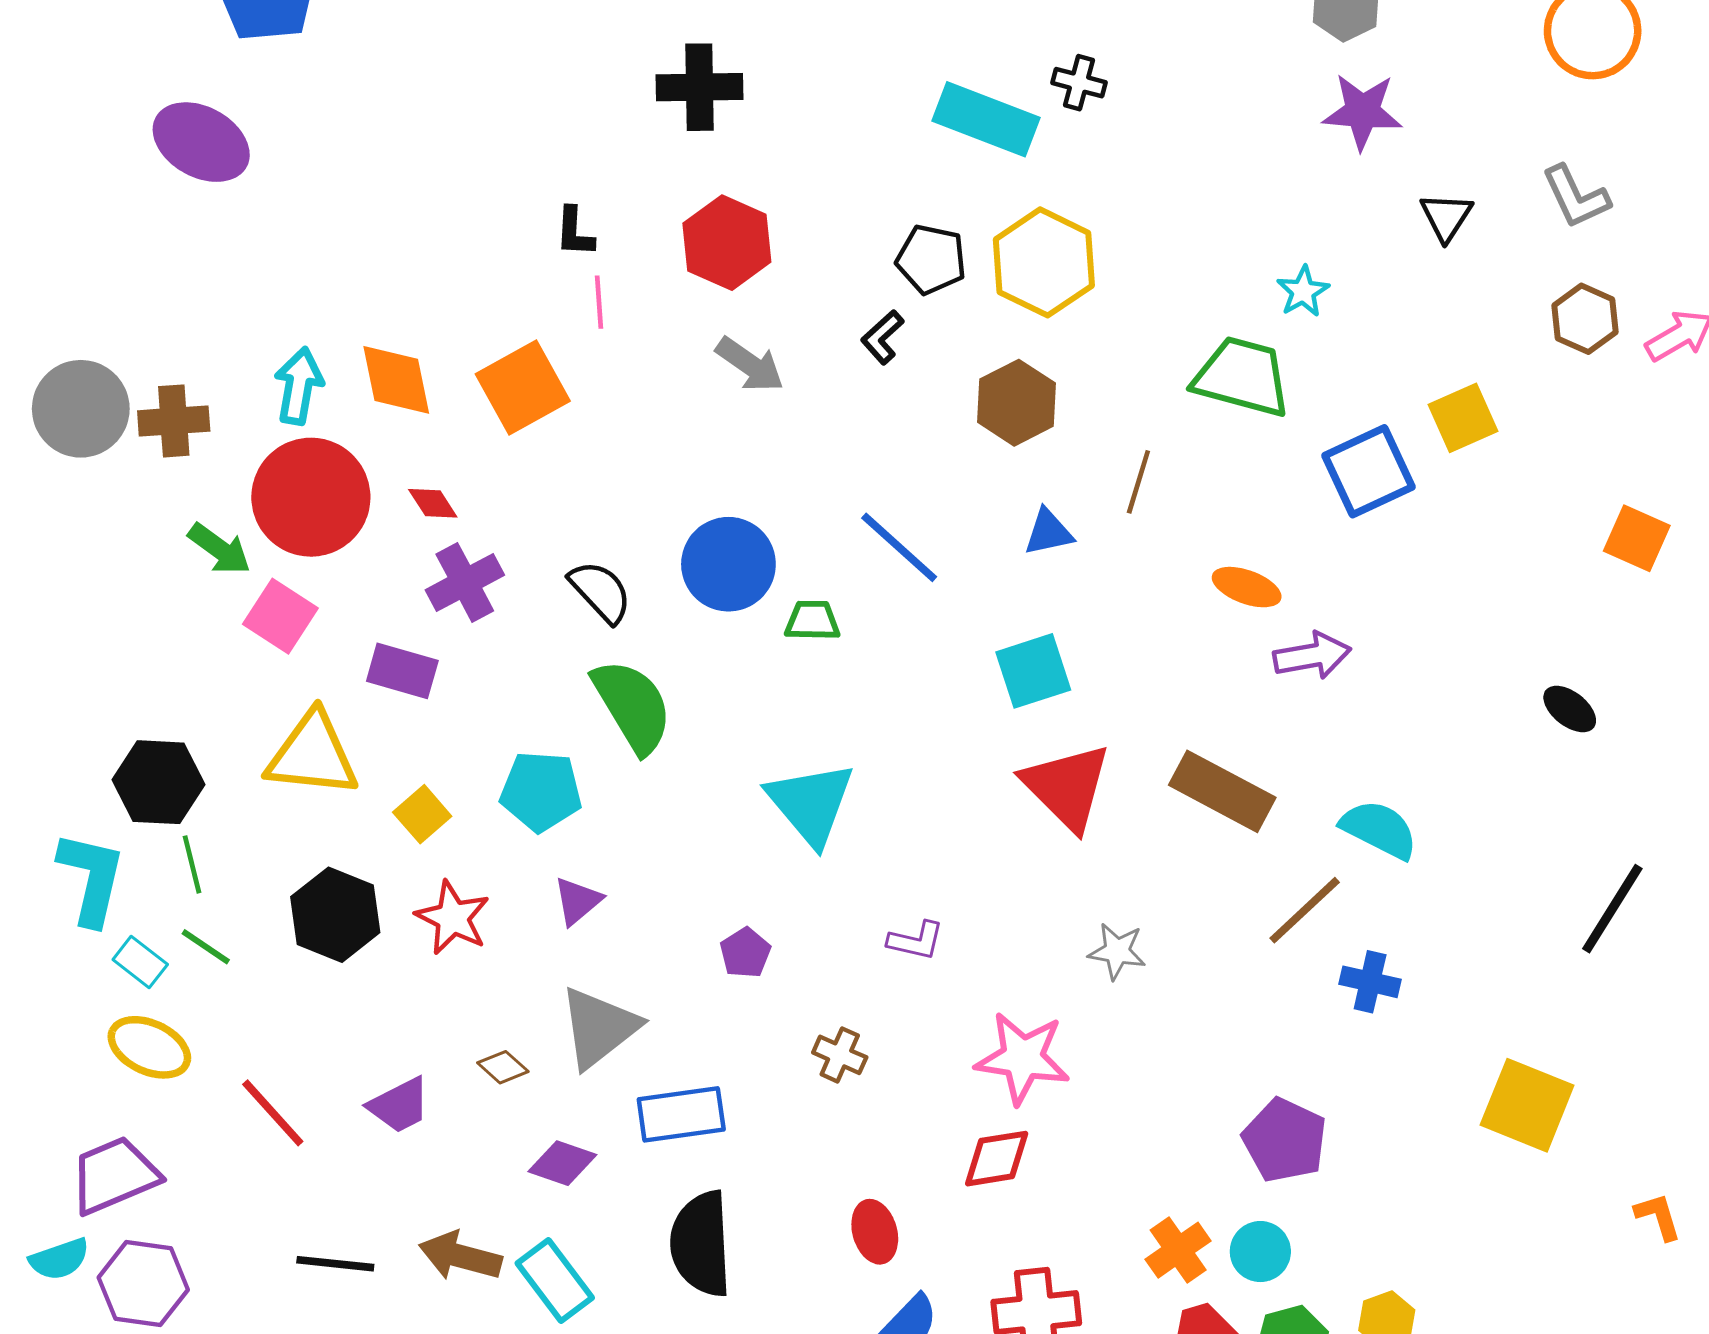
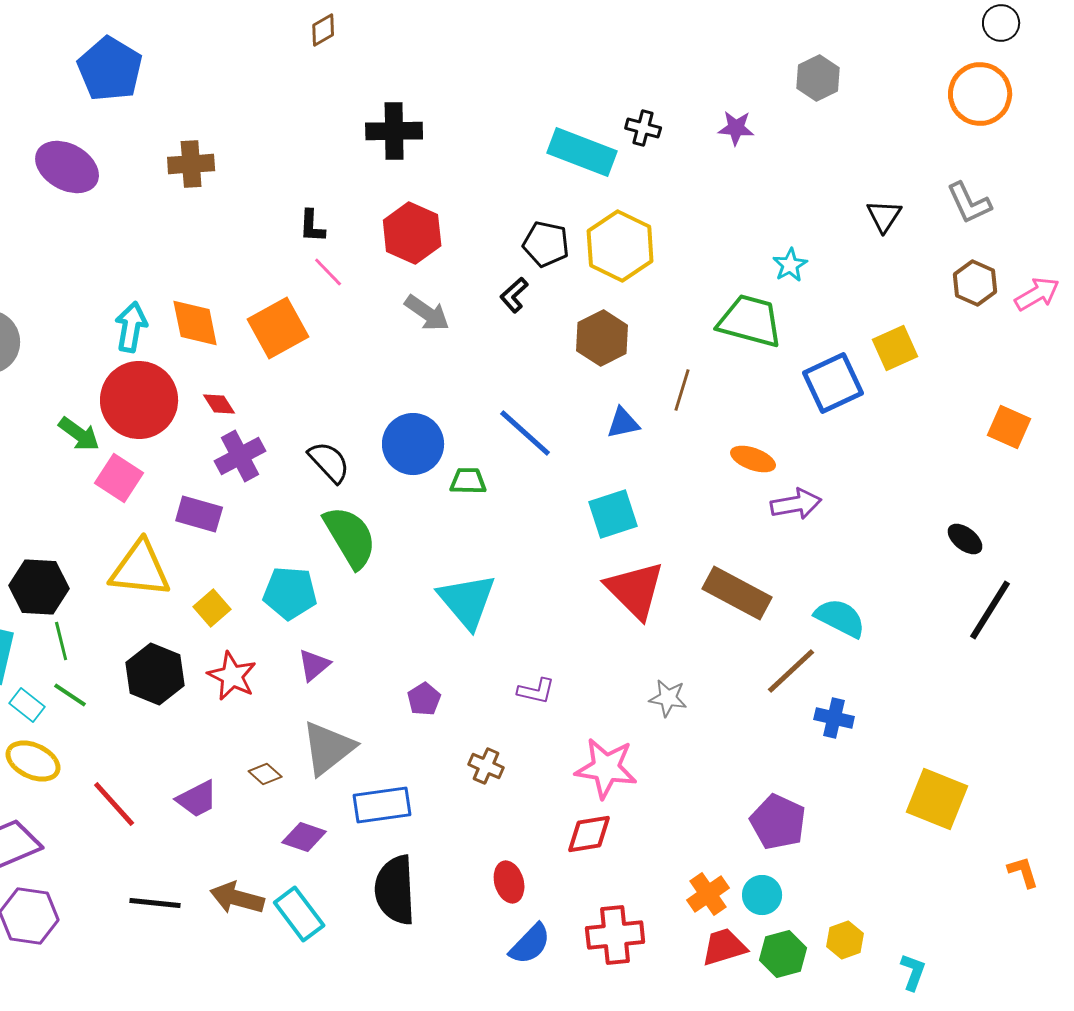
purple star: (1362, 112) -> (736, 128), moved, size x0.7
pink line: (599, 302) -> (328, 272), turned -40
brown cross: (174, 421) -> (191, 164), moved
black line: (1612, 909) -> (990, 610), moved

